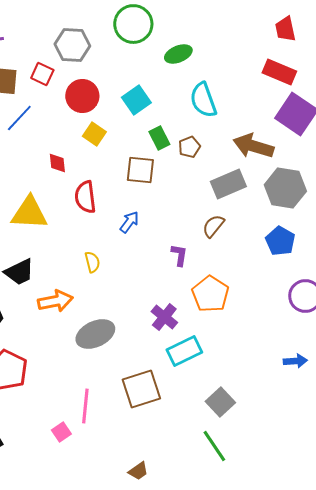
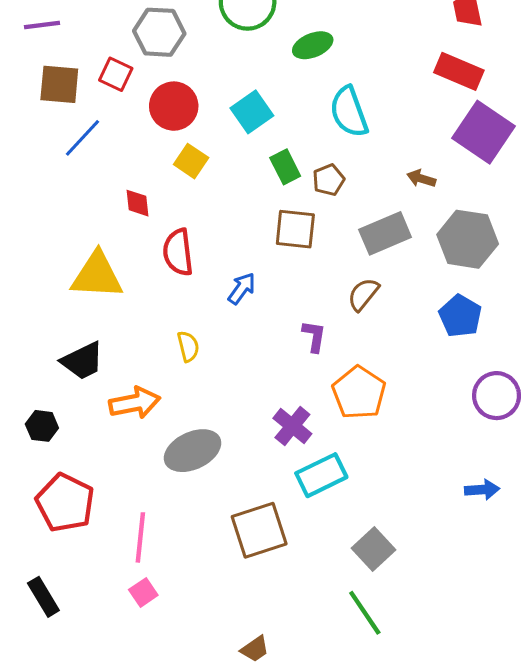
brown arrow: (253, 146) -> (421, 178), size x0.5
brown square: (140, 170) -> (295, 229), moved
pink line: (85, 406) -> (140, 537), moved

